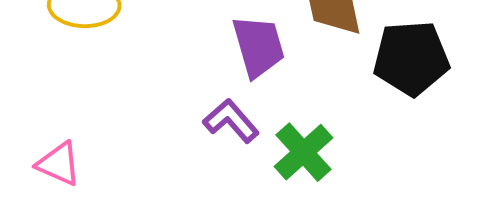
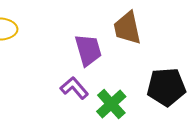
black pentagon: (411, 58) -> (166, 87), moved

